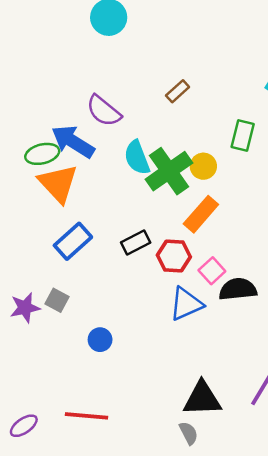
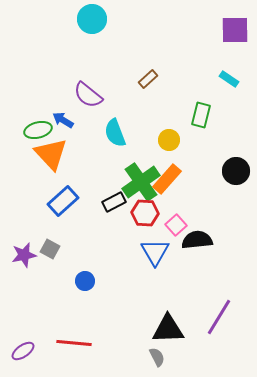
blue arrow: (73, 142) -> (63, 120), size x0.6
green cross: (169, 171) -> (141, 182), moved
blue triangle: (186, 304) -> (155, 252), turned -36

